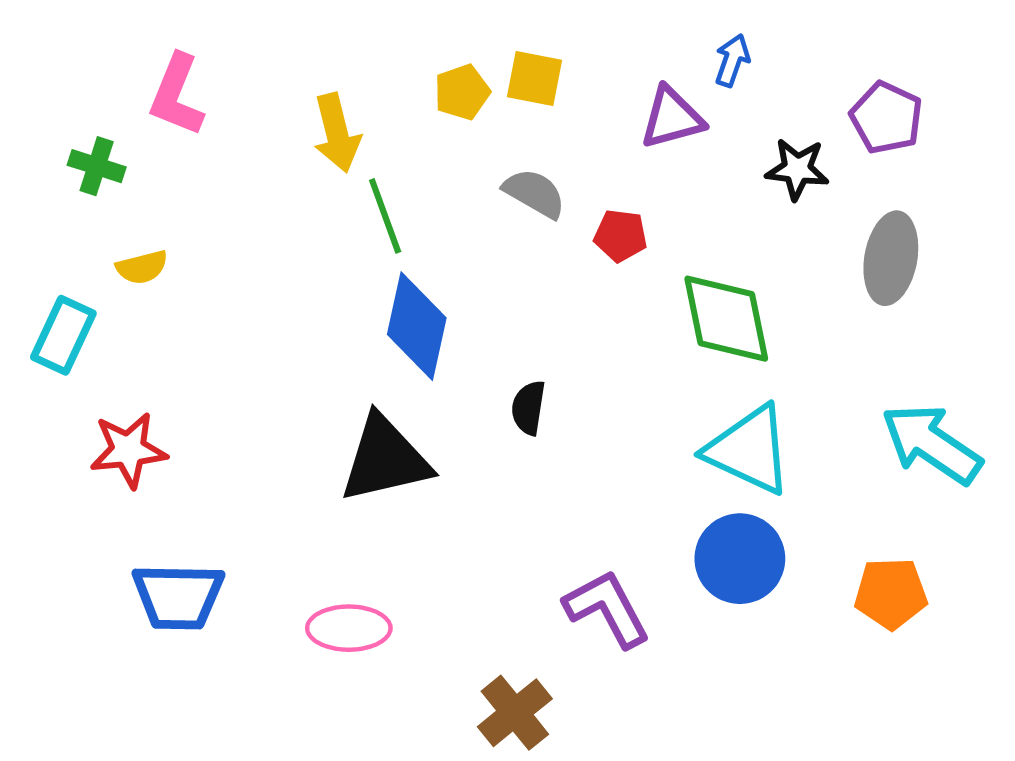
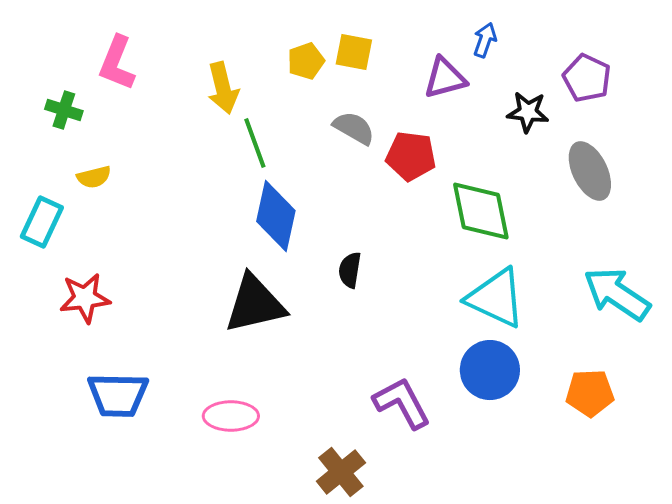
red pentagon: (621, 236) -> (411, 156), size x1.4
gray ellipse: (891, 258) -> (590, 171), turned -36

